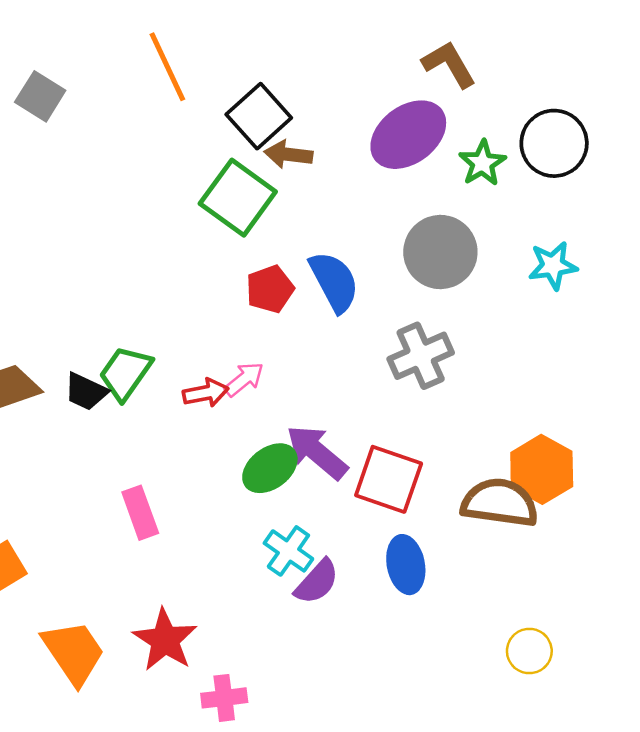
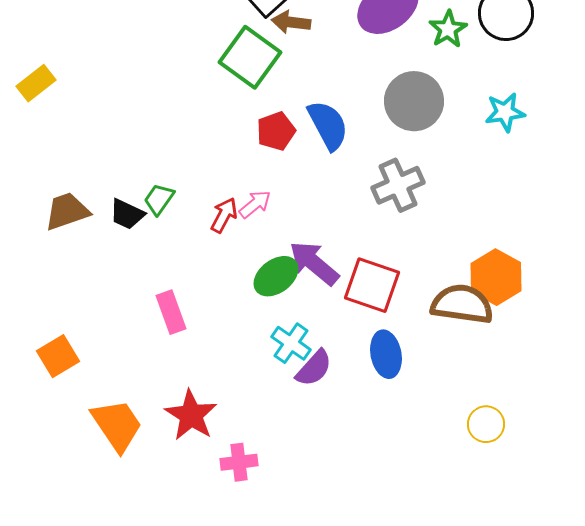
green trapezoid: (125, 373) -> (159, 199), size x0.7
red arrow: (206, 393) -> (224, 215), turned -51

